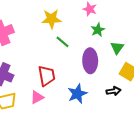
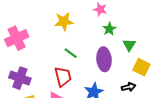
green line: (63, 42) -> (71, 53), moved

